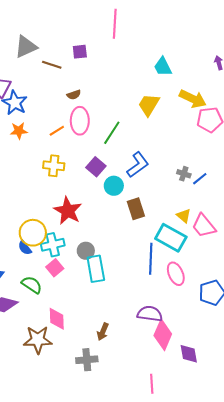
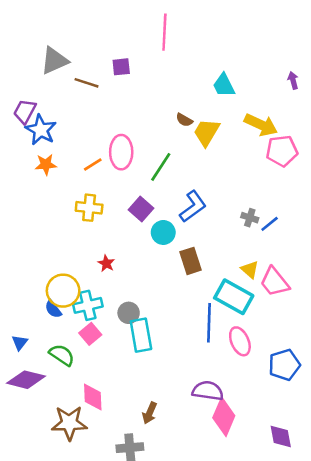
brown semicircle: (74, 95) -> (184, 120), moved, turned 48
red star: (68, 211) -> (106, 263), size x0.5
purple diamond: (189, 354) -> (281, 437), moved

